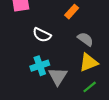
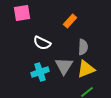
gray semicircle: (85, 39) -> (83, 47), turned 56
gray triangle: (58, 76) -> (64, 66), moved

